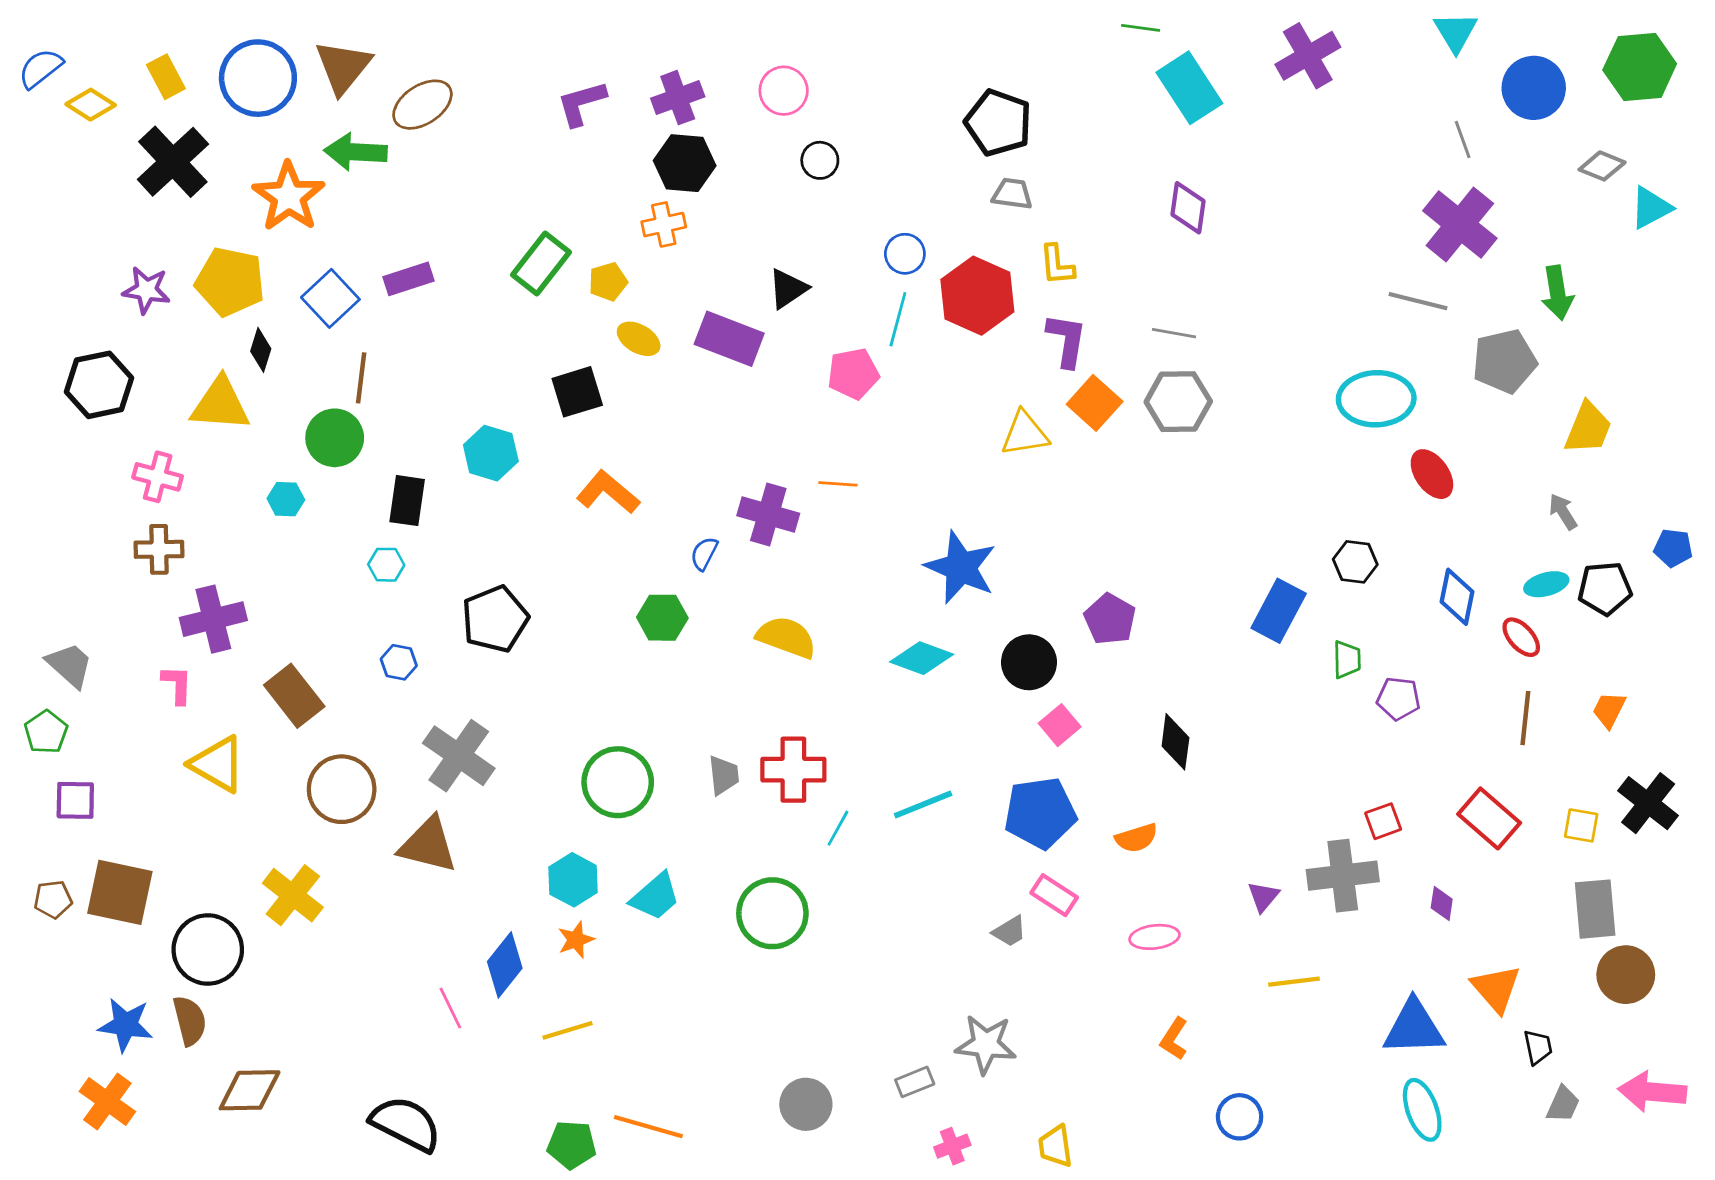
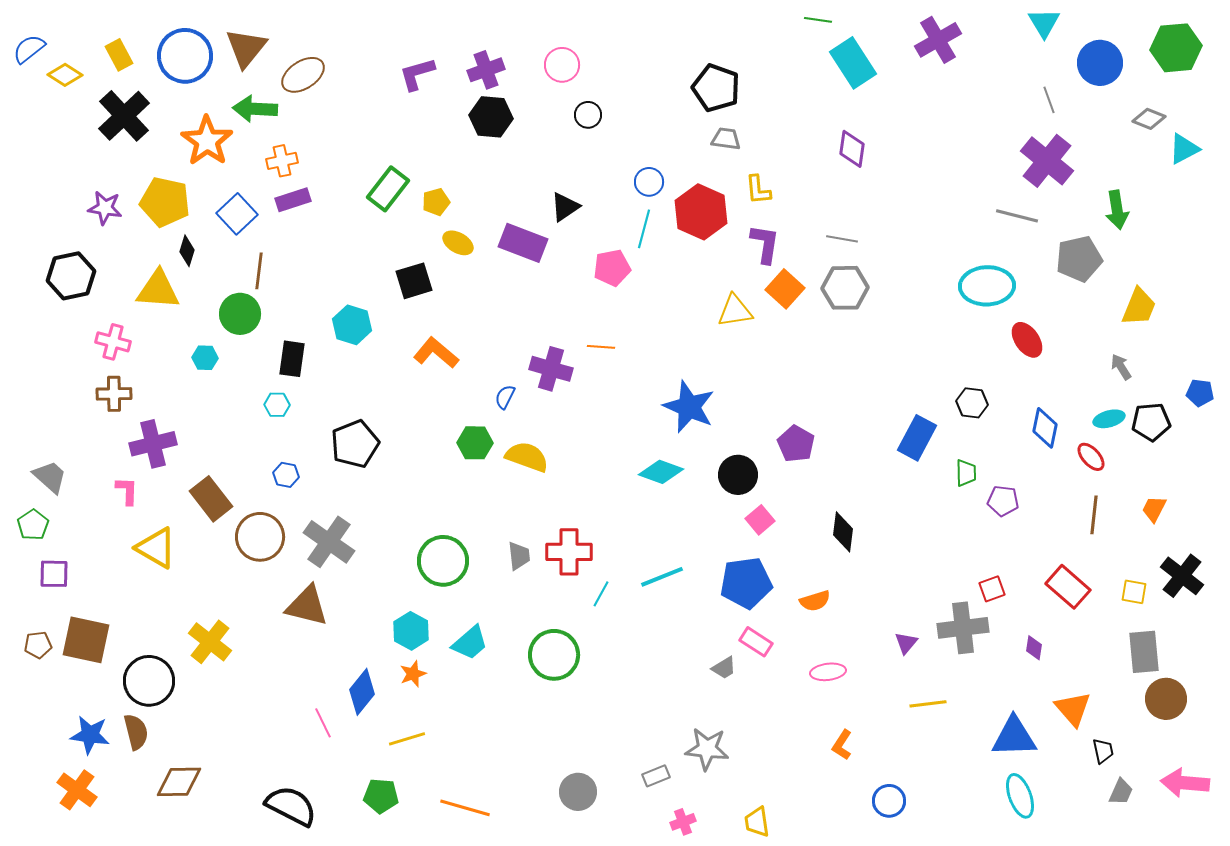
orange cross: (664, 224) -> (282, 161), moved
yellow semicircle: (786, 637) -> (527, 457), moved
brown circle: (342, 789) -> (260, 537), moved
green pentagon: (572, 1145) -> (381, 796), moved

